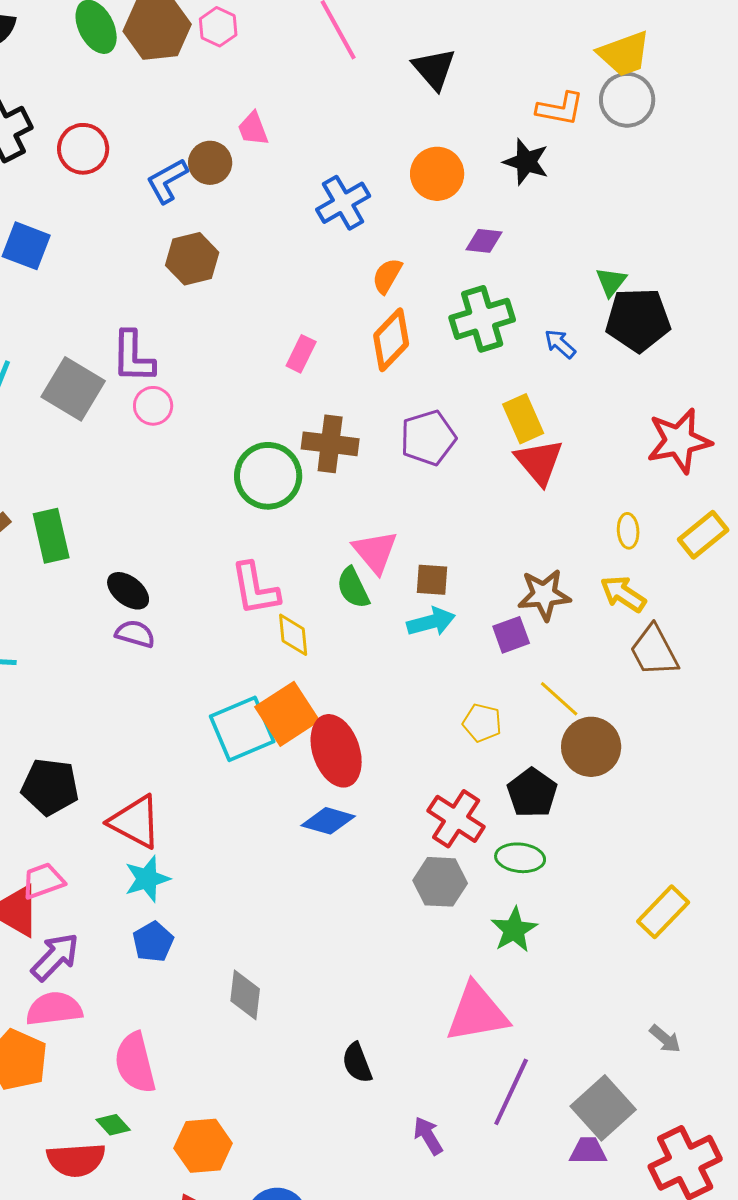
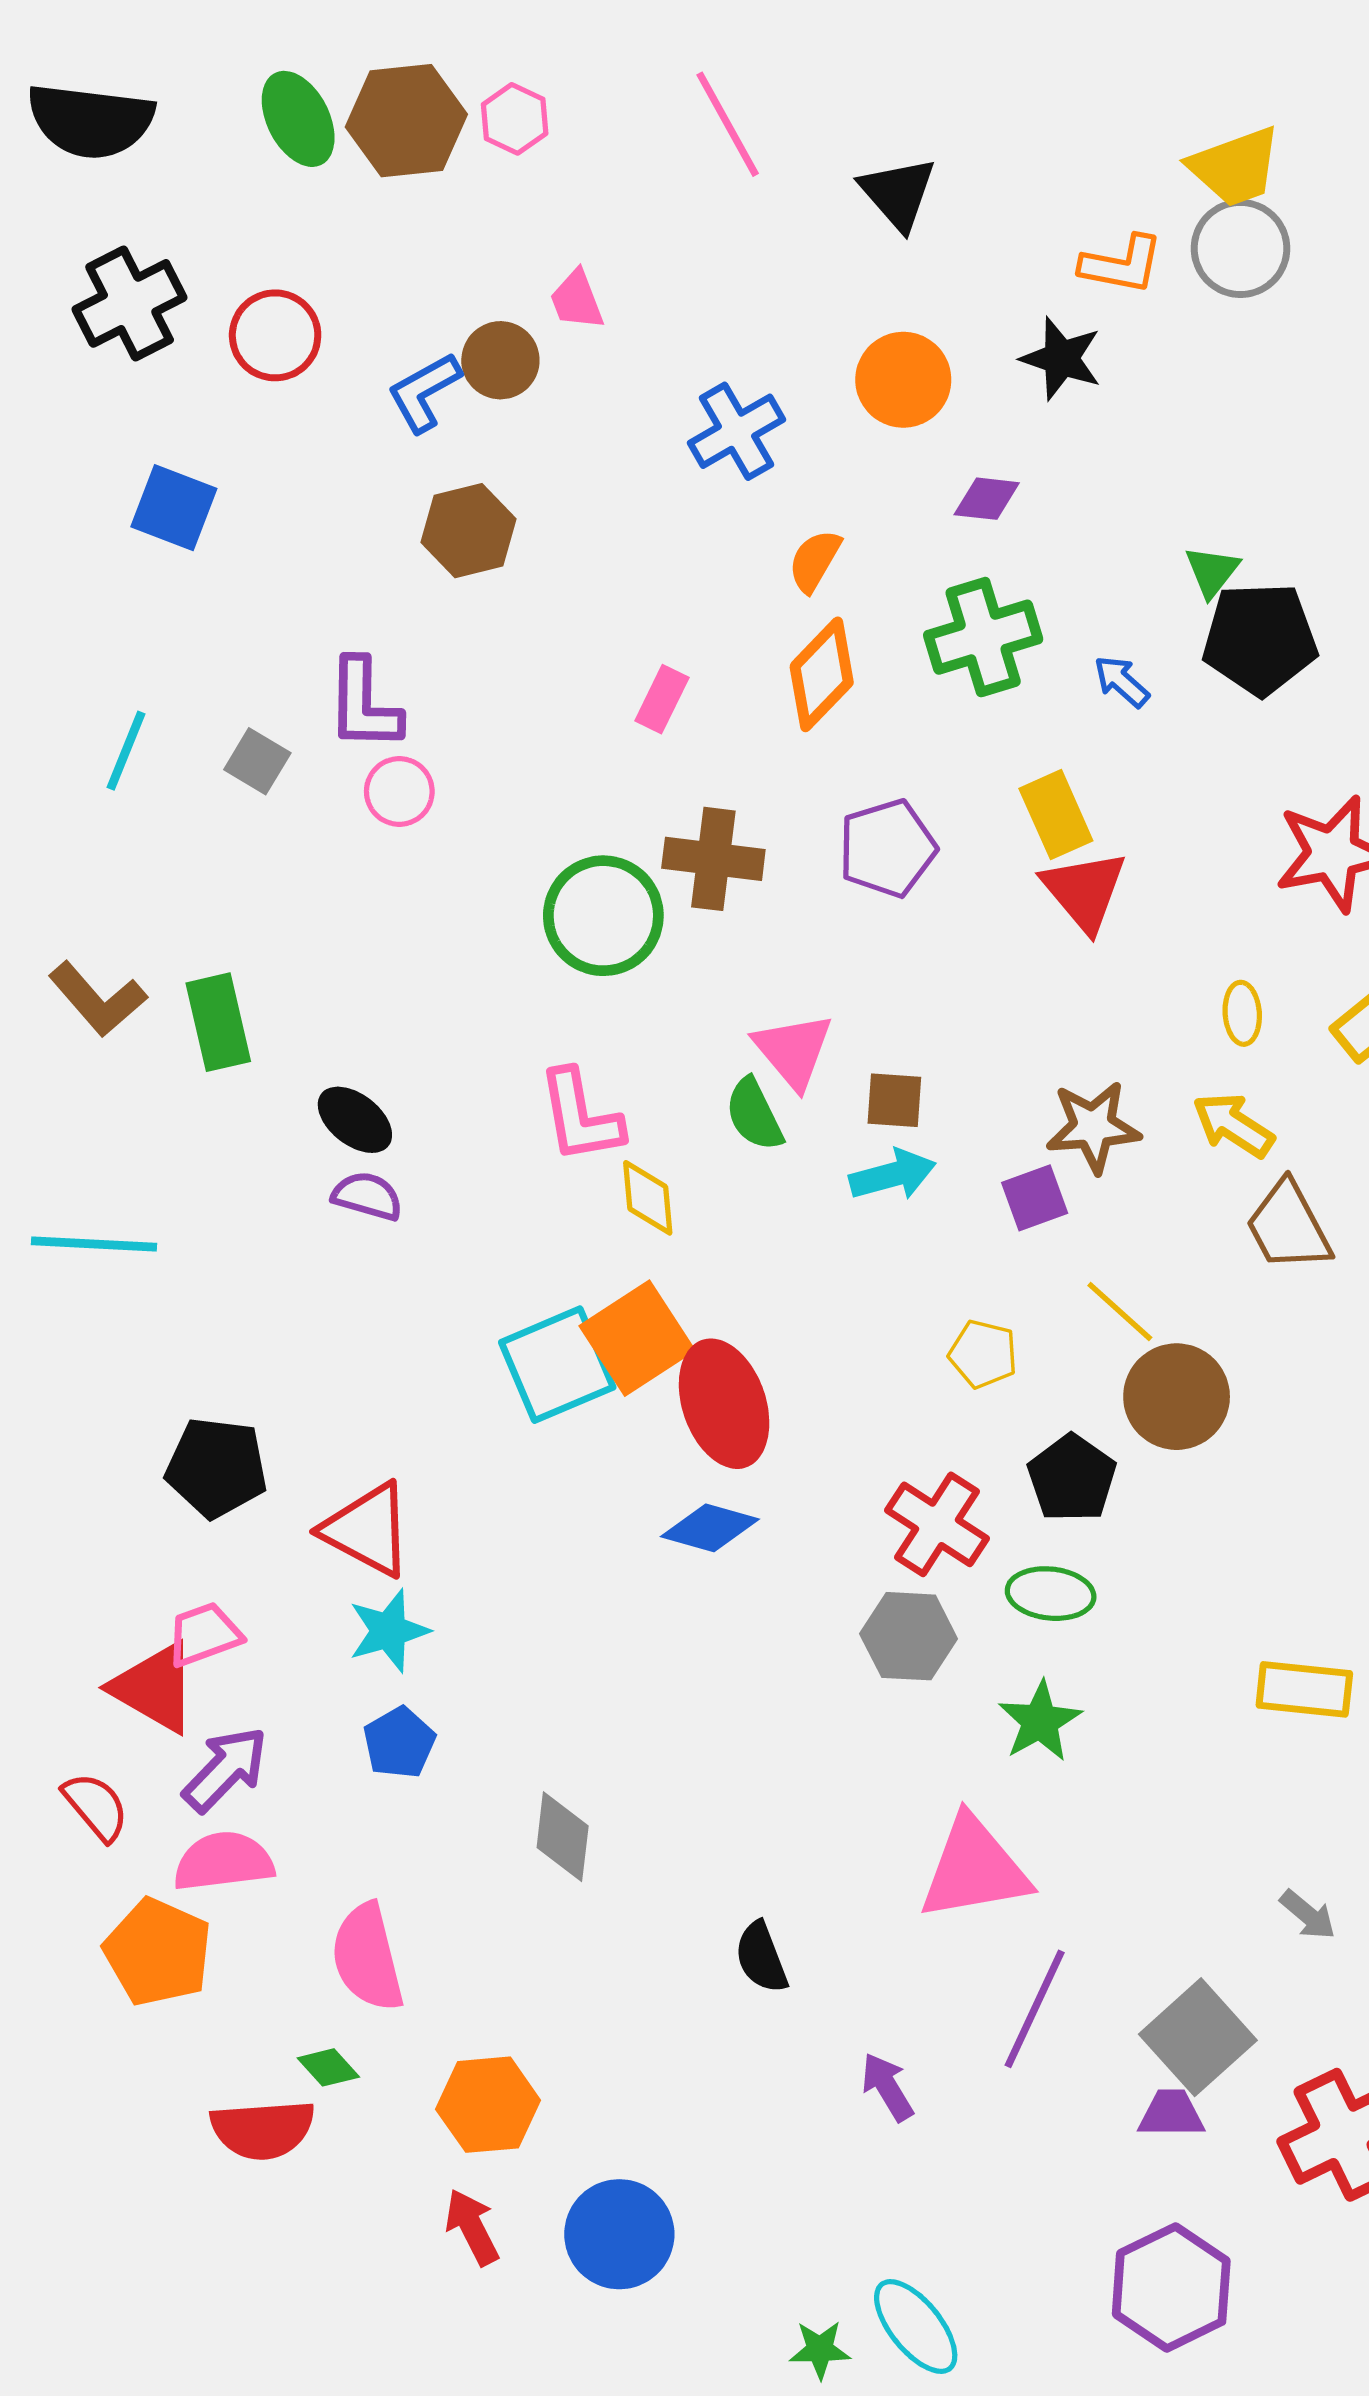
gray square: (73, 389) -> (257, 761), size x0.6
yellow rectangle: (663, 912) -> (1304, 1689), turned 52

